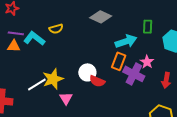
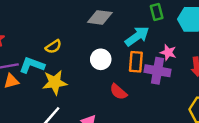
white circle: (87, 72) -> (101, 59), moved
yellow star: (53, 79) -> (55, 82), moved, turned 30
red semicircle: (97, 81) -> (118, 92), turned 35

